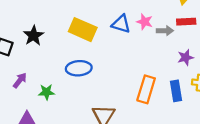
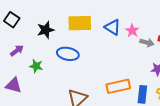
yellow rectangle: (83, 30) -> (80, 23), turned -40
black star: (34, 36) -> (46, 30), moved
orange rectangle: (146, 89) -> (118, 86), turned 45

